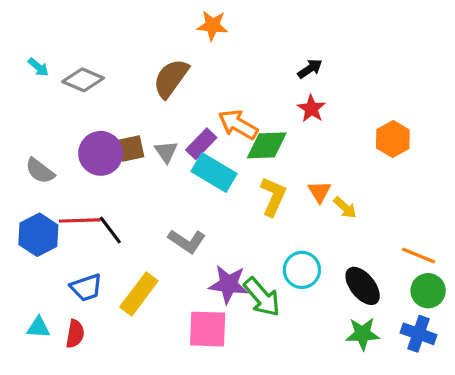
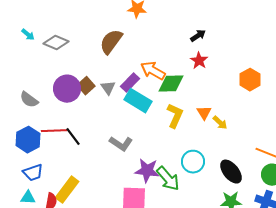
brown square: (131, 149) -> (86, 86), turned -30
blue trapezoid: (86, 288) -> (33, 173), moved
yellow rectangle: (139, 294) -> (67, 190), moved

